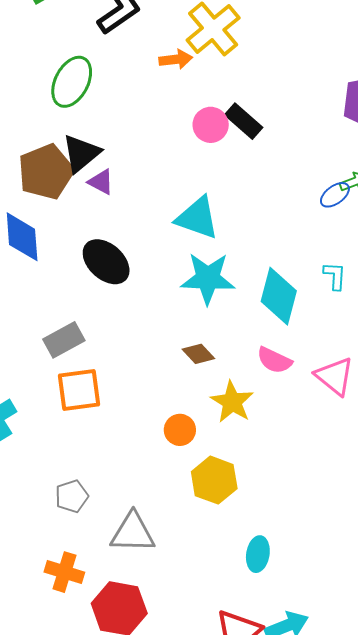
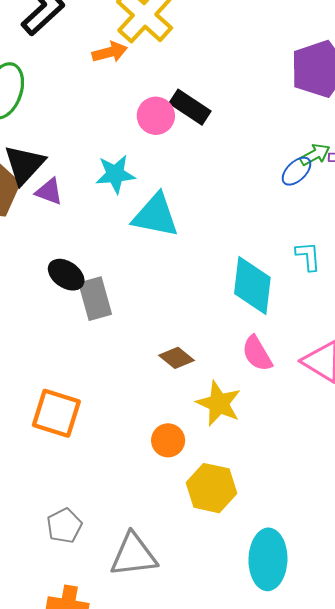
black ellipse: (106, 262) -> (66, 275), size x0.7
cyan star: (208, 278) -> (115, 174), moved, size x0.7
gray rectangle: (64, 340) -> (95, 299), moved, turned -69
pink semicircle: (274, 360) -> (257, 354), turned 42
orange square: (79, 390) -> (56, 413), turned 33
cyan ellipse: (258, 554) -> (268, 559), size x1.6

